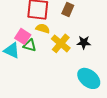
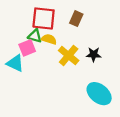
pink square: (23, 36) -> (27, 48), turned 35
green triangle: (30, 45) -> (35, 36), moved

